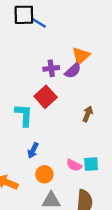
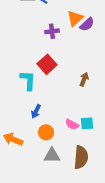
orange triangle: (81, 56) -> (75, 18), moved
purple cross: (51, 68) -> (52, 31), moved
purple semicircle: (73, 71) -> (87, 24), moved

